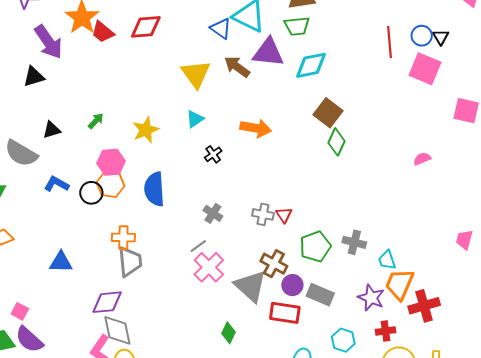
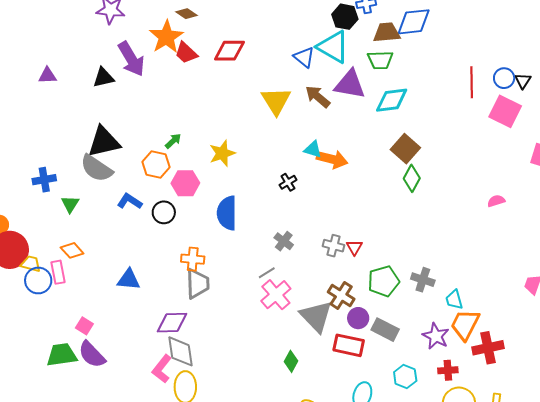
black triangle: (34, 77) -> (104, 78), moved
cyan triangle: (195, 119) -> (313, 149), moved, turned 48
black triangle: (52, 130) -> (104, 142), moved, size x1.8
orange hexagon: (111, 184) -> (156, 165), moved

